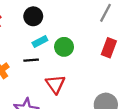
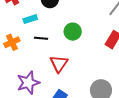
cyan rectangle: (40, 41) -> (30, 19), moved

